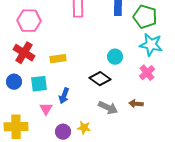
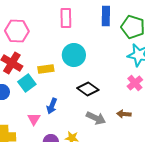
cyan circle: (115, 57) -> (74, 55), moved, size x1.5
cyan square: (39, 84) -> (27, 83), moved, turned -30

